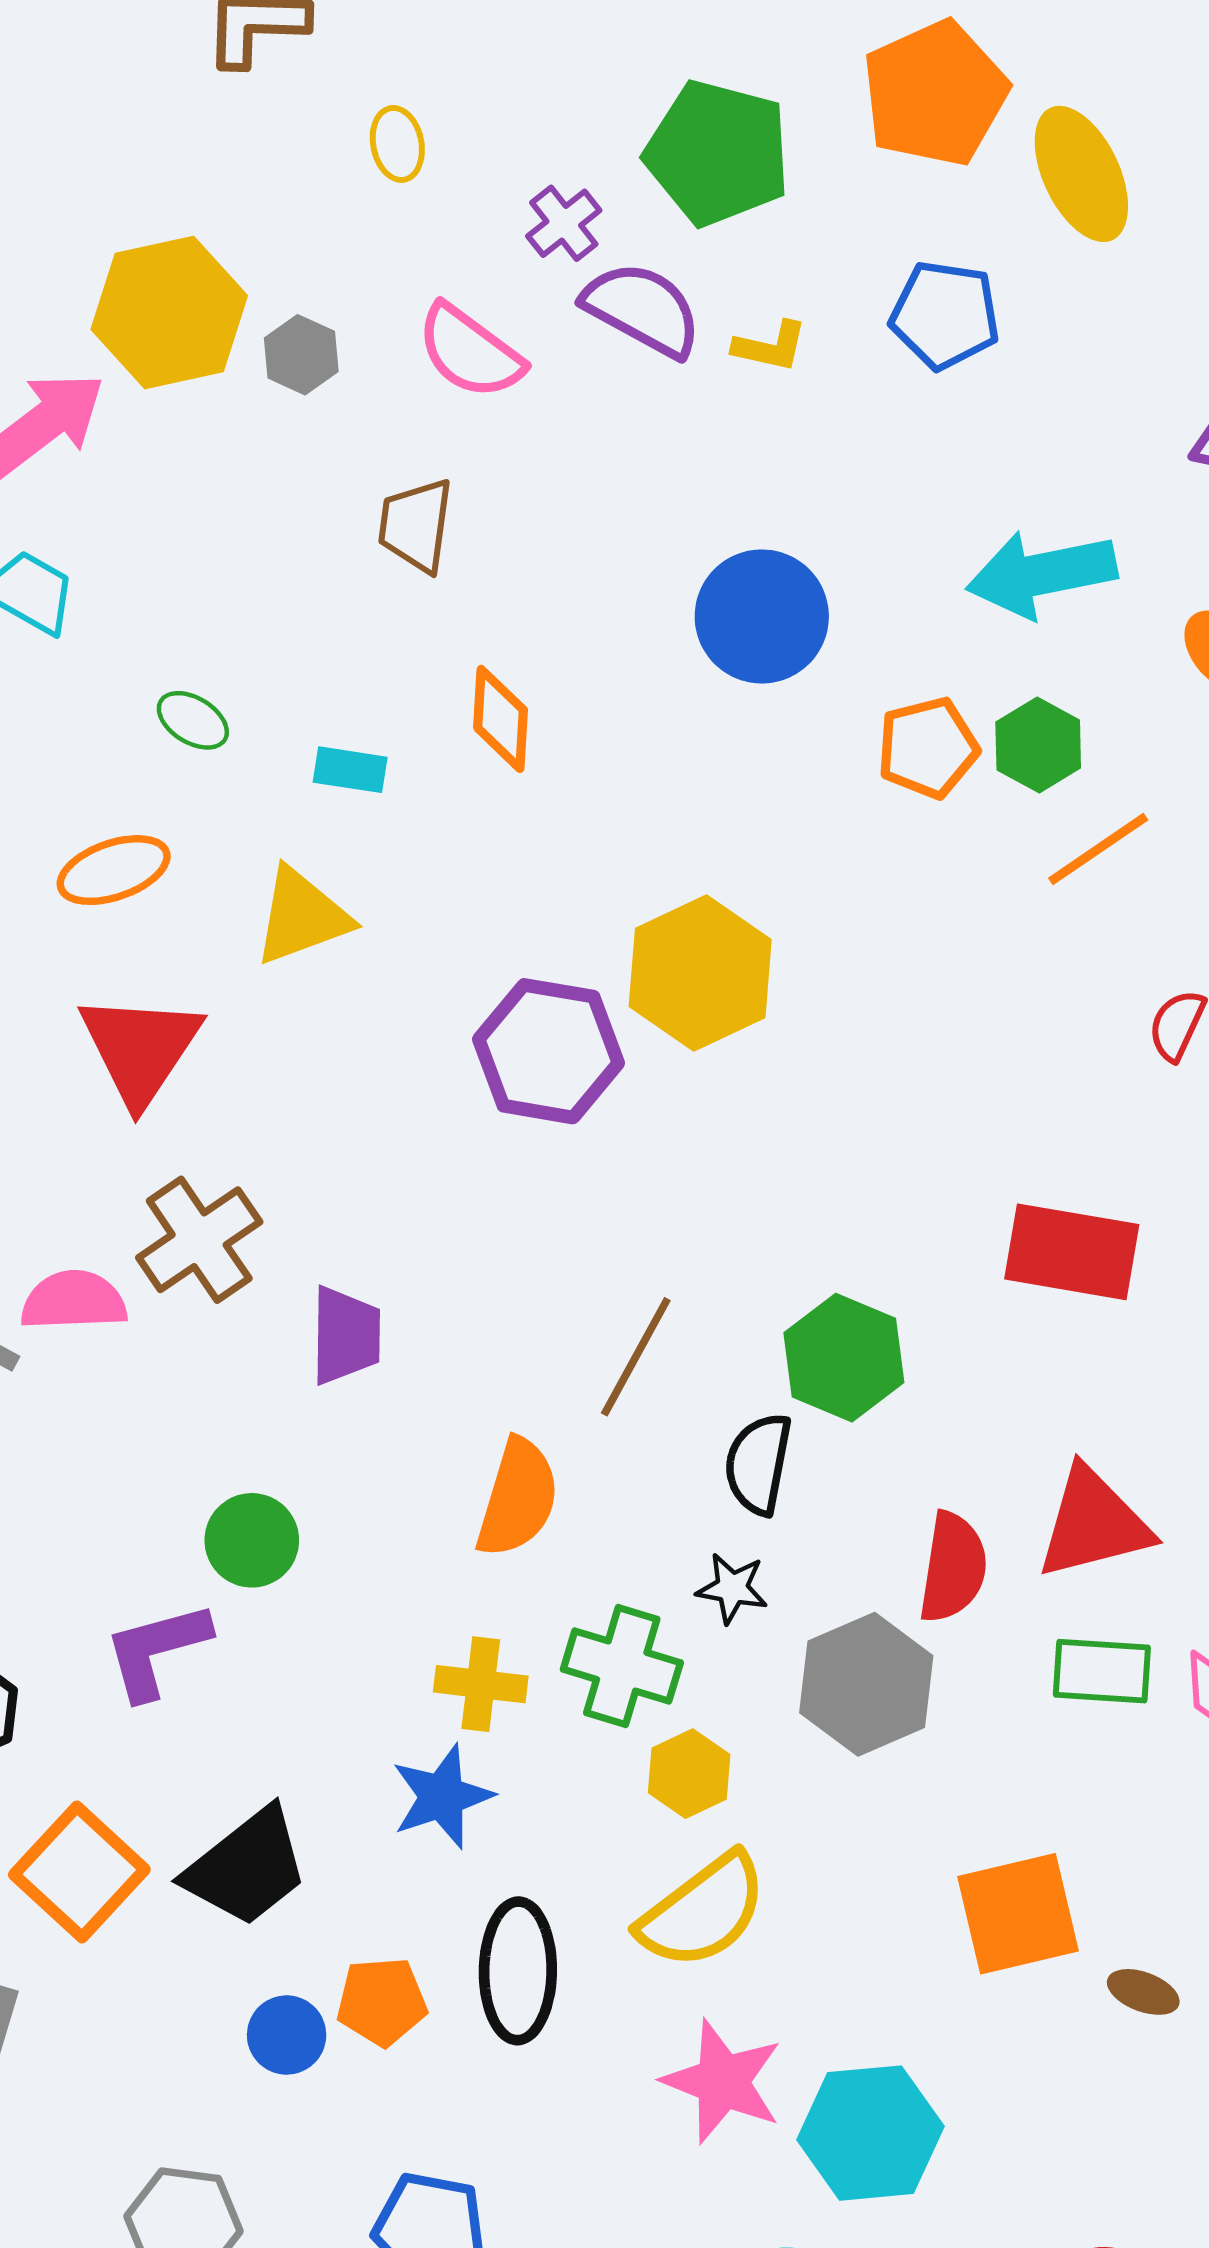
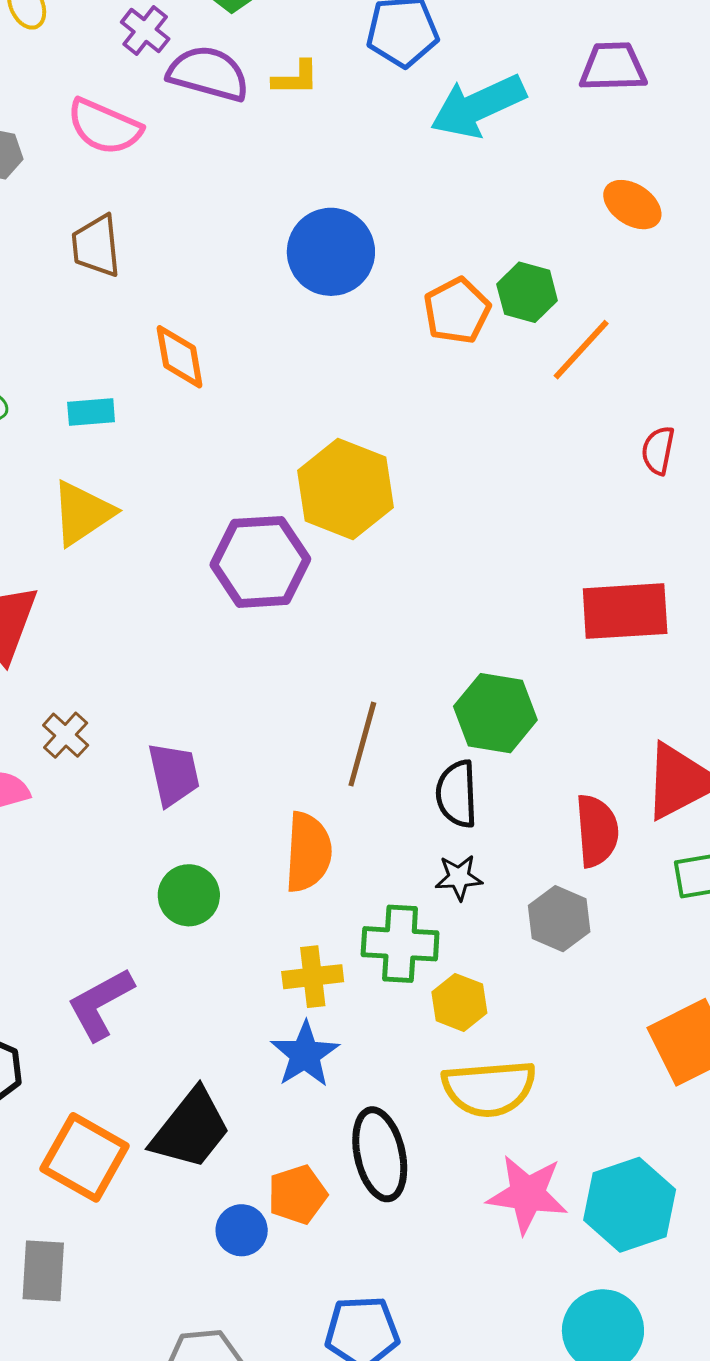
cyan arrow: (1041, 574) -> (478, 106), moved
brown cross: (199, 1240) -> (66, 735), size x0.6
green circle: (252, 1540) -> (189, 895), moved
gray hexagon: (866, 1684) -> (559, 919), size x0.7
yellow semicircle: (703, 1911) -> (489, 1088), turned 46

